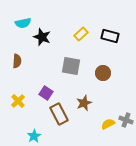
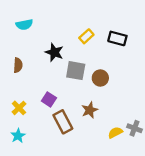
black star: (42, 37) -> (54, 52), moved
brown circle: (103, 73) -> (100, 78), moved
cyan star: (34, 136) -> (18, 136), moved

